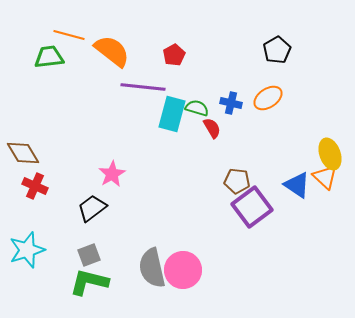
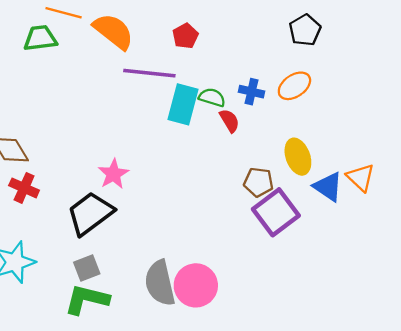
yellow ellipse: (330, 154) -> (298, 157), moved
black trapezoid: (92, 208) -> (90, 213), size x1.4

